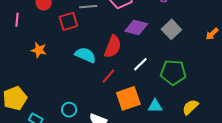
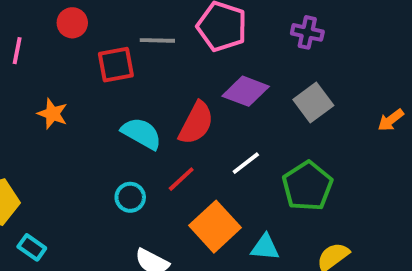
green pentagon: (173, 72) -> (307, 186), turned 30
orange square: (128, 98) -> (215, 227), turned -30
cyan circle: (69, 110) -> (130, 197), moved

